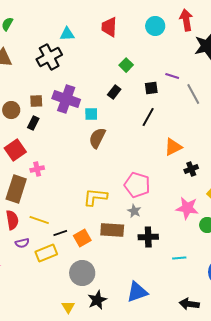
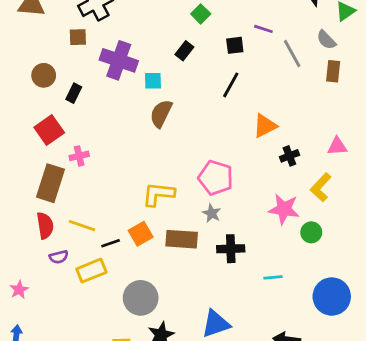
brown square: (36, 101) -> (78, 37), moved
orange square: (82, 238) -> (141, 234), moved

